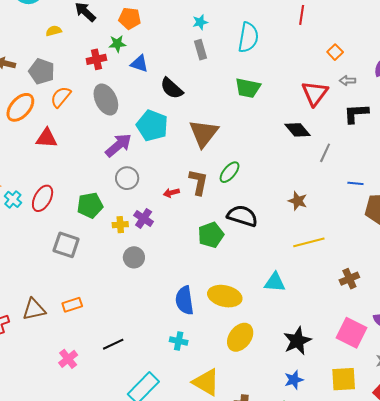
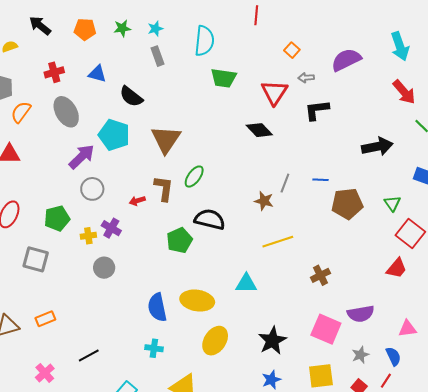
green star: (117, 44) -> (122, 28), moved
green trapezoid: (248, 88) -> (224, 78), moved
gray line: (325, 153) -> (285, 183), moved

